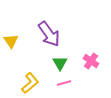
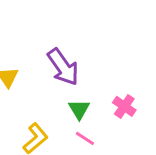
pink line: (64, 83) -> (85, 138), turned 48

